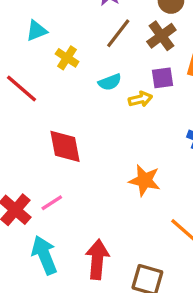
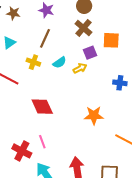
brown line: (118, 33) -> (45, 38), moved
yellow cross: (67, 58) -> (33, 62), moved
pink line: (52, 203) -> (42, 142), turned -64

